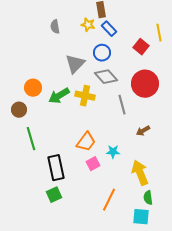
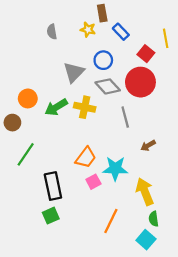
blue rectangle: (109, 29) -> (121, 32), moved
red circle: (145, 84) -> (140, 82), moved
green line: (31, 139) -> (26, 154), turned 50
cyan star: (113, 152) -> (115, 169), size x1.6
cyan square: (141, 217) -> (146, 240), turned 36

